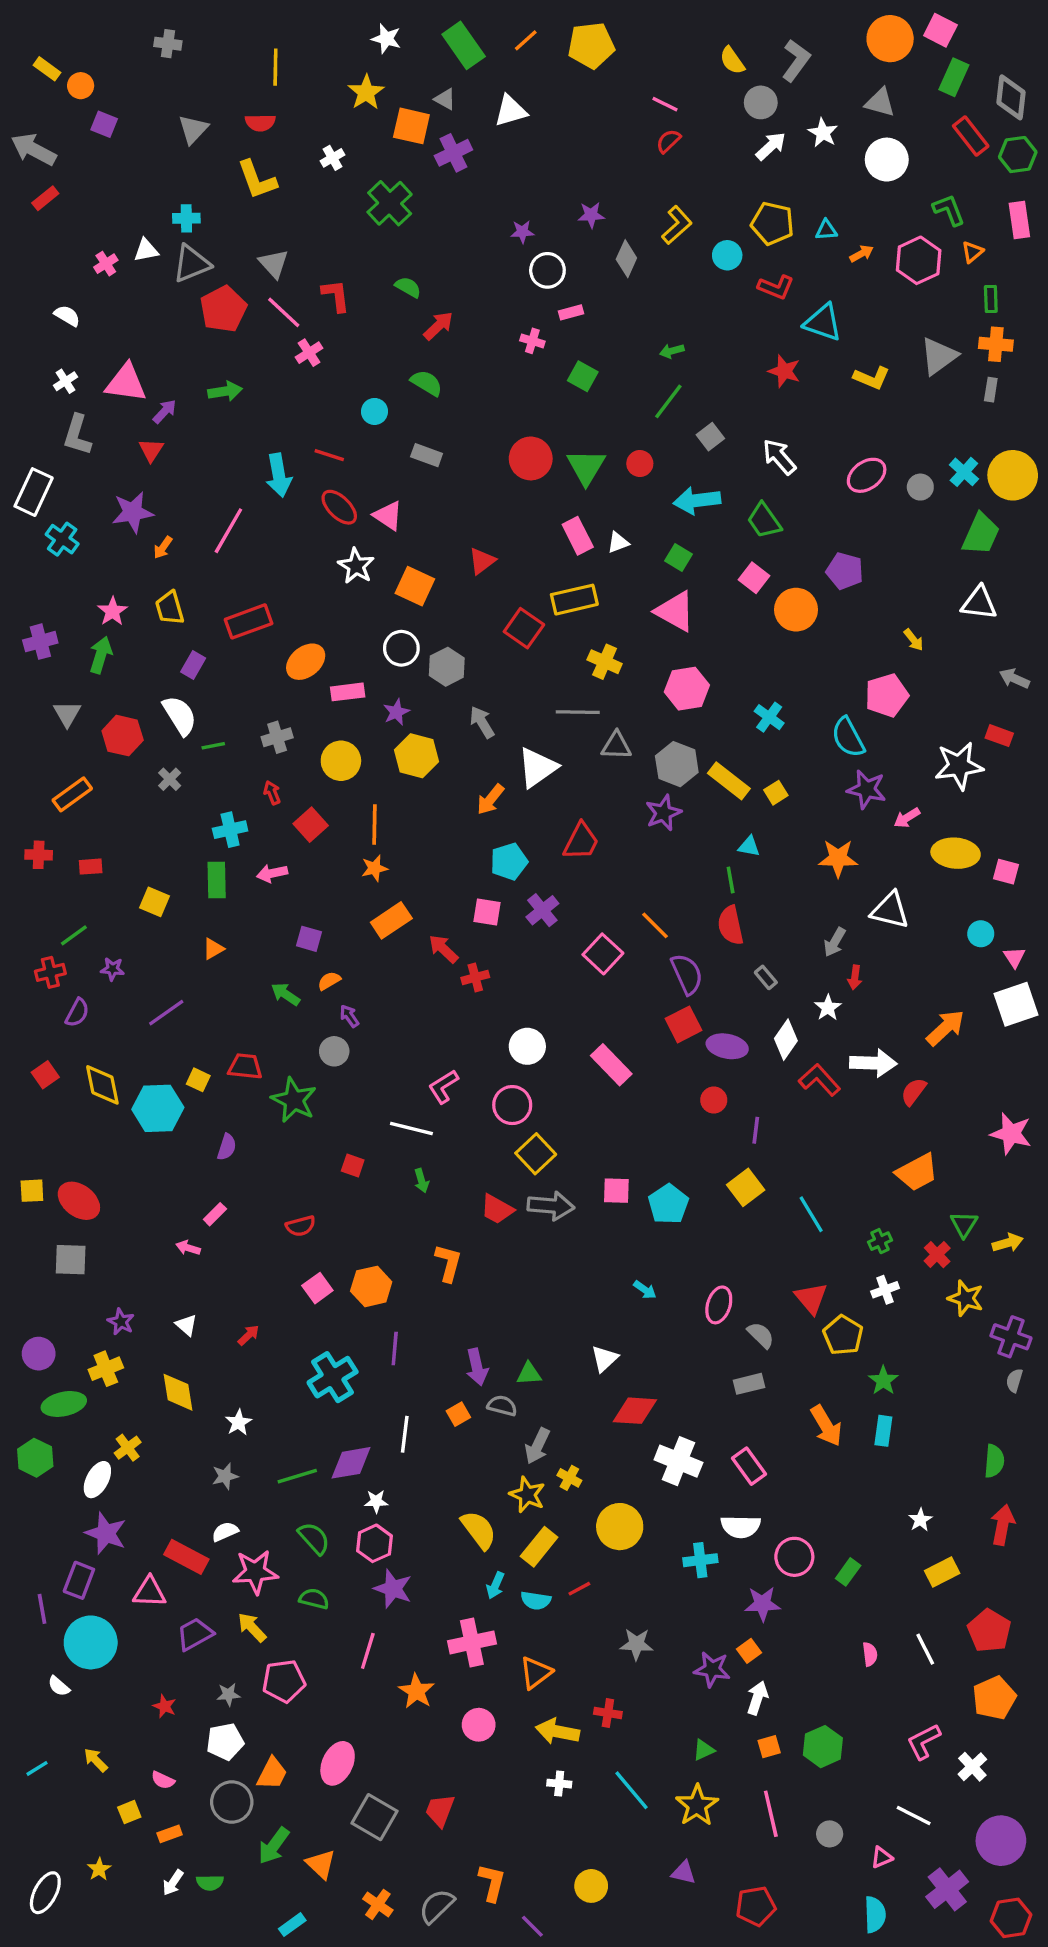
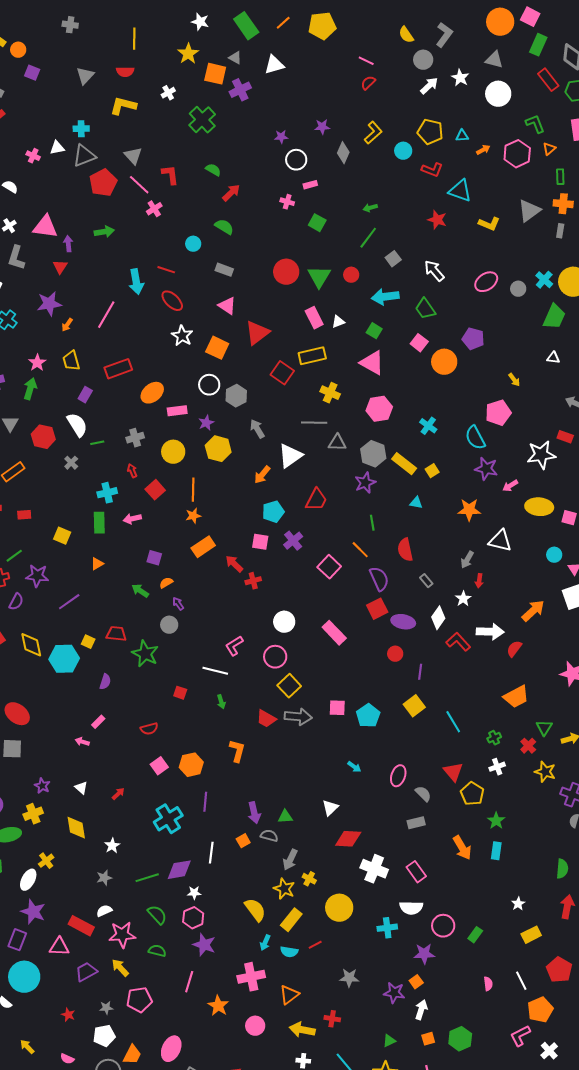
yellow L-shape: (257, 180) -> (123, 106), turned 124
pink cross: (106, 264) -> (33, 156), turned -32
purple arrow: (165, 411) -> (68, 244), turned -49
pink triangle: (388, 516) -> (227, 306), moved
red triangle: (482, 561) -> (257, 333), size x1.5
white triangle: (979, 603) -> (553, 358), size x0.6
green line: (731, 880) -> (372, 523), moved
purple star: (113, 969) -> (37, 576), size x1.6
orange pentagon: (994, 1698) -> (540, 1010), moved

